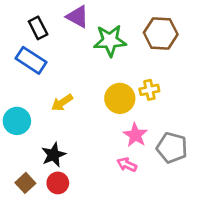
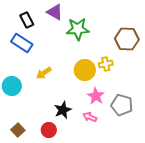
brown hexagon: (161, 34) -> (127, 39), moved
black star: (54, 155) -> (63, 110), moved
red circle: (58, 183) -> (49, 130), moved

